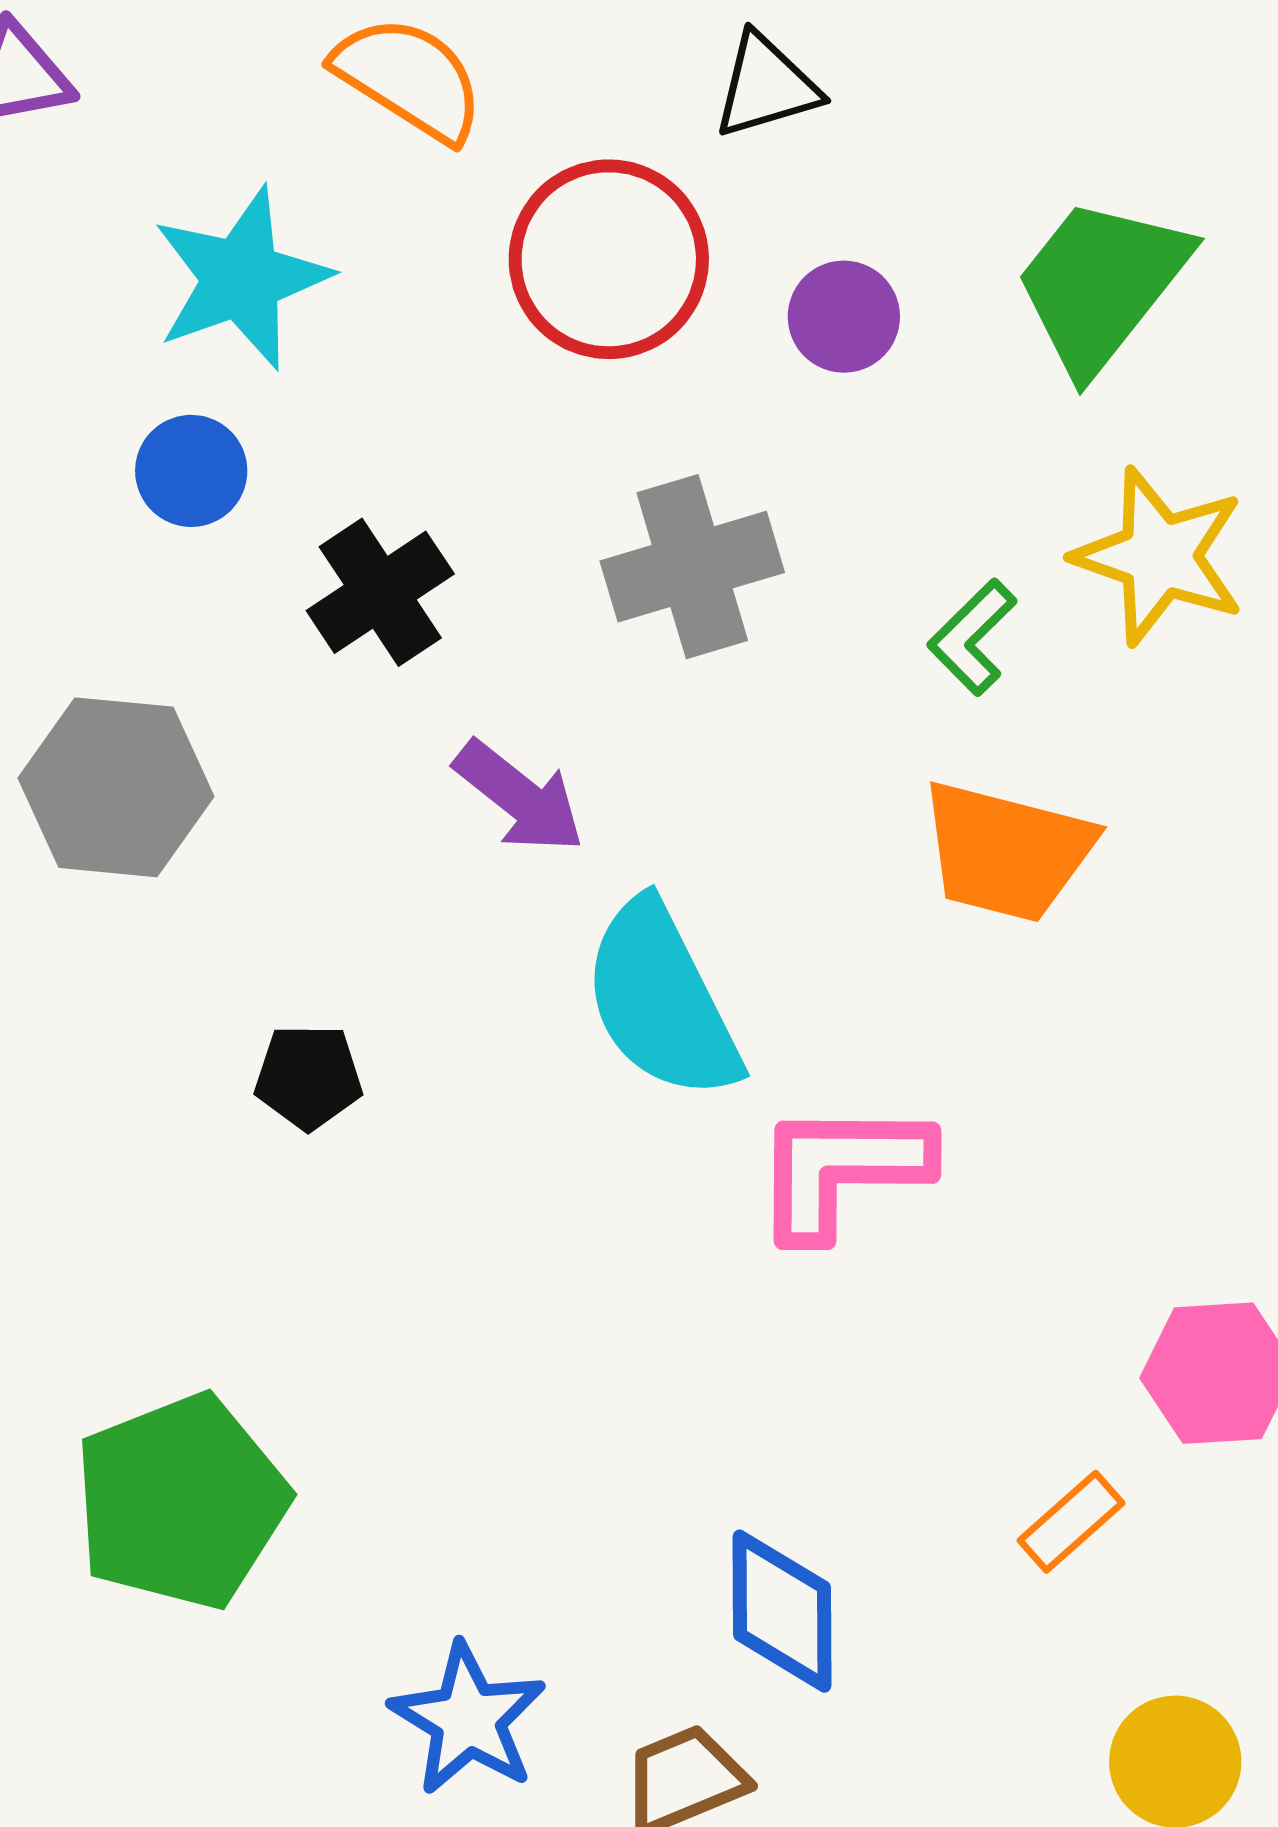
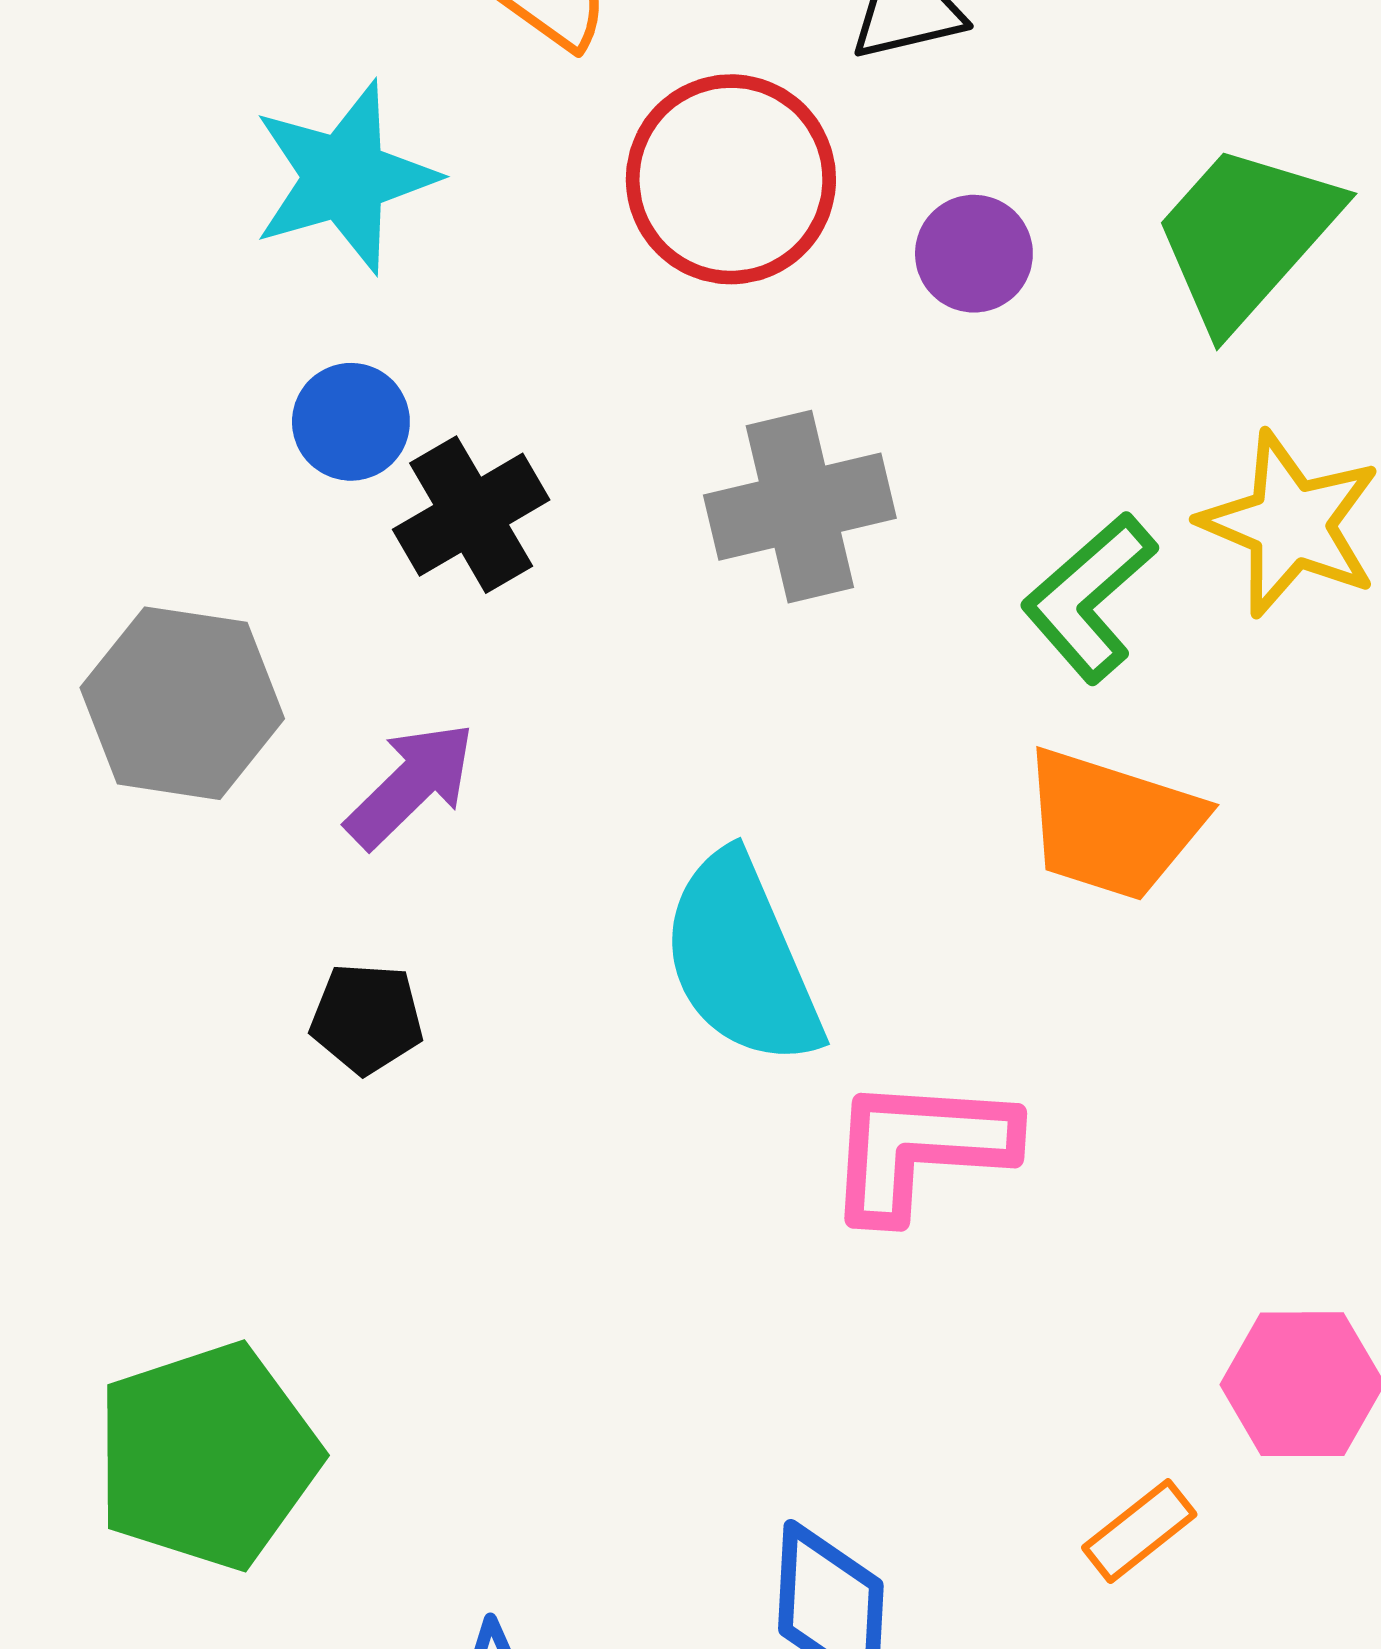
blue circle: (191, 471) -> (351, 422), moved
green L-shape: (972, 637) -> (1089, 598), size x1.4
purple arrow: (519, 797) -> (411, 785), moved, turned -86

